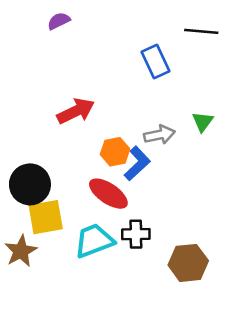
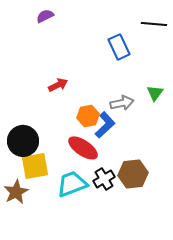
red arrow: (76, 111) -> (58, 85), size x0.7
black cross: (136, 234) -> (104, 179), turned -30
brown hexagon: (188, 263) -> (133, 174), moved

